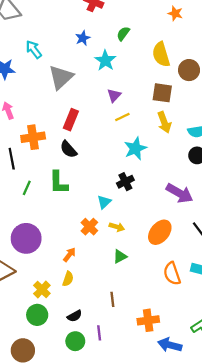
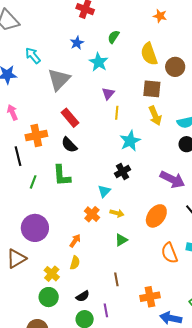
yellow line: (122, 117) -> (117, 113), turned -56
red rectangle: (71, 120) -> (70, 118), turned -60

